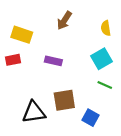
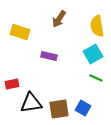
yellow semicircle: (106, 28) -> (97, 26), size x1.5
red rectangle: (13, 60) -> (12, 84), moved
brown square: (64, 100) -> (59, 109), moved

